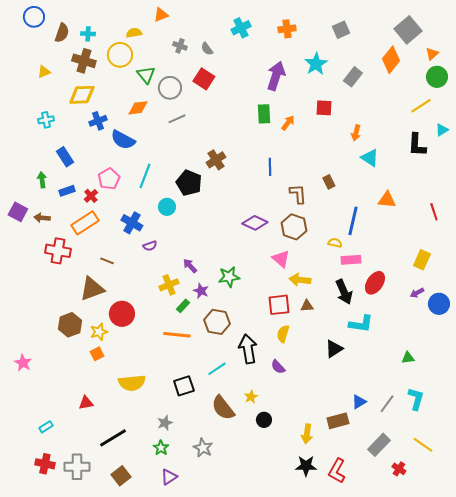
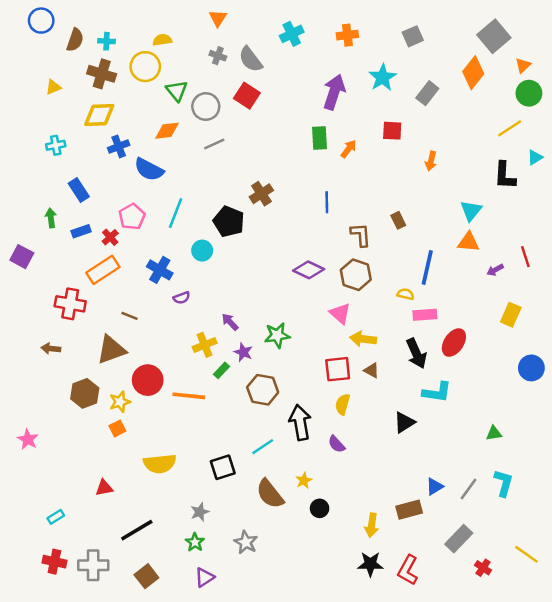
orange triangle: (161, 15) -> (218, 18), moved, turned -35
gray semicircle: (207, 49) -> (251, 59), size x1.6
cyan triangle: (370, 158) -> (471, 211), moved, turned 36
brown arrow: (42, 218) -> (51, 349), moved
purple arrow: (417, 293) -> (495, 270), moved
brown triangle: (307, 306) -> (372, 370), turned 32
orange line: (177, 335) -> (189, 396), moved
yellow line: (423, 445) -> (527, 554), moved

